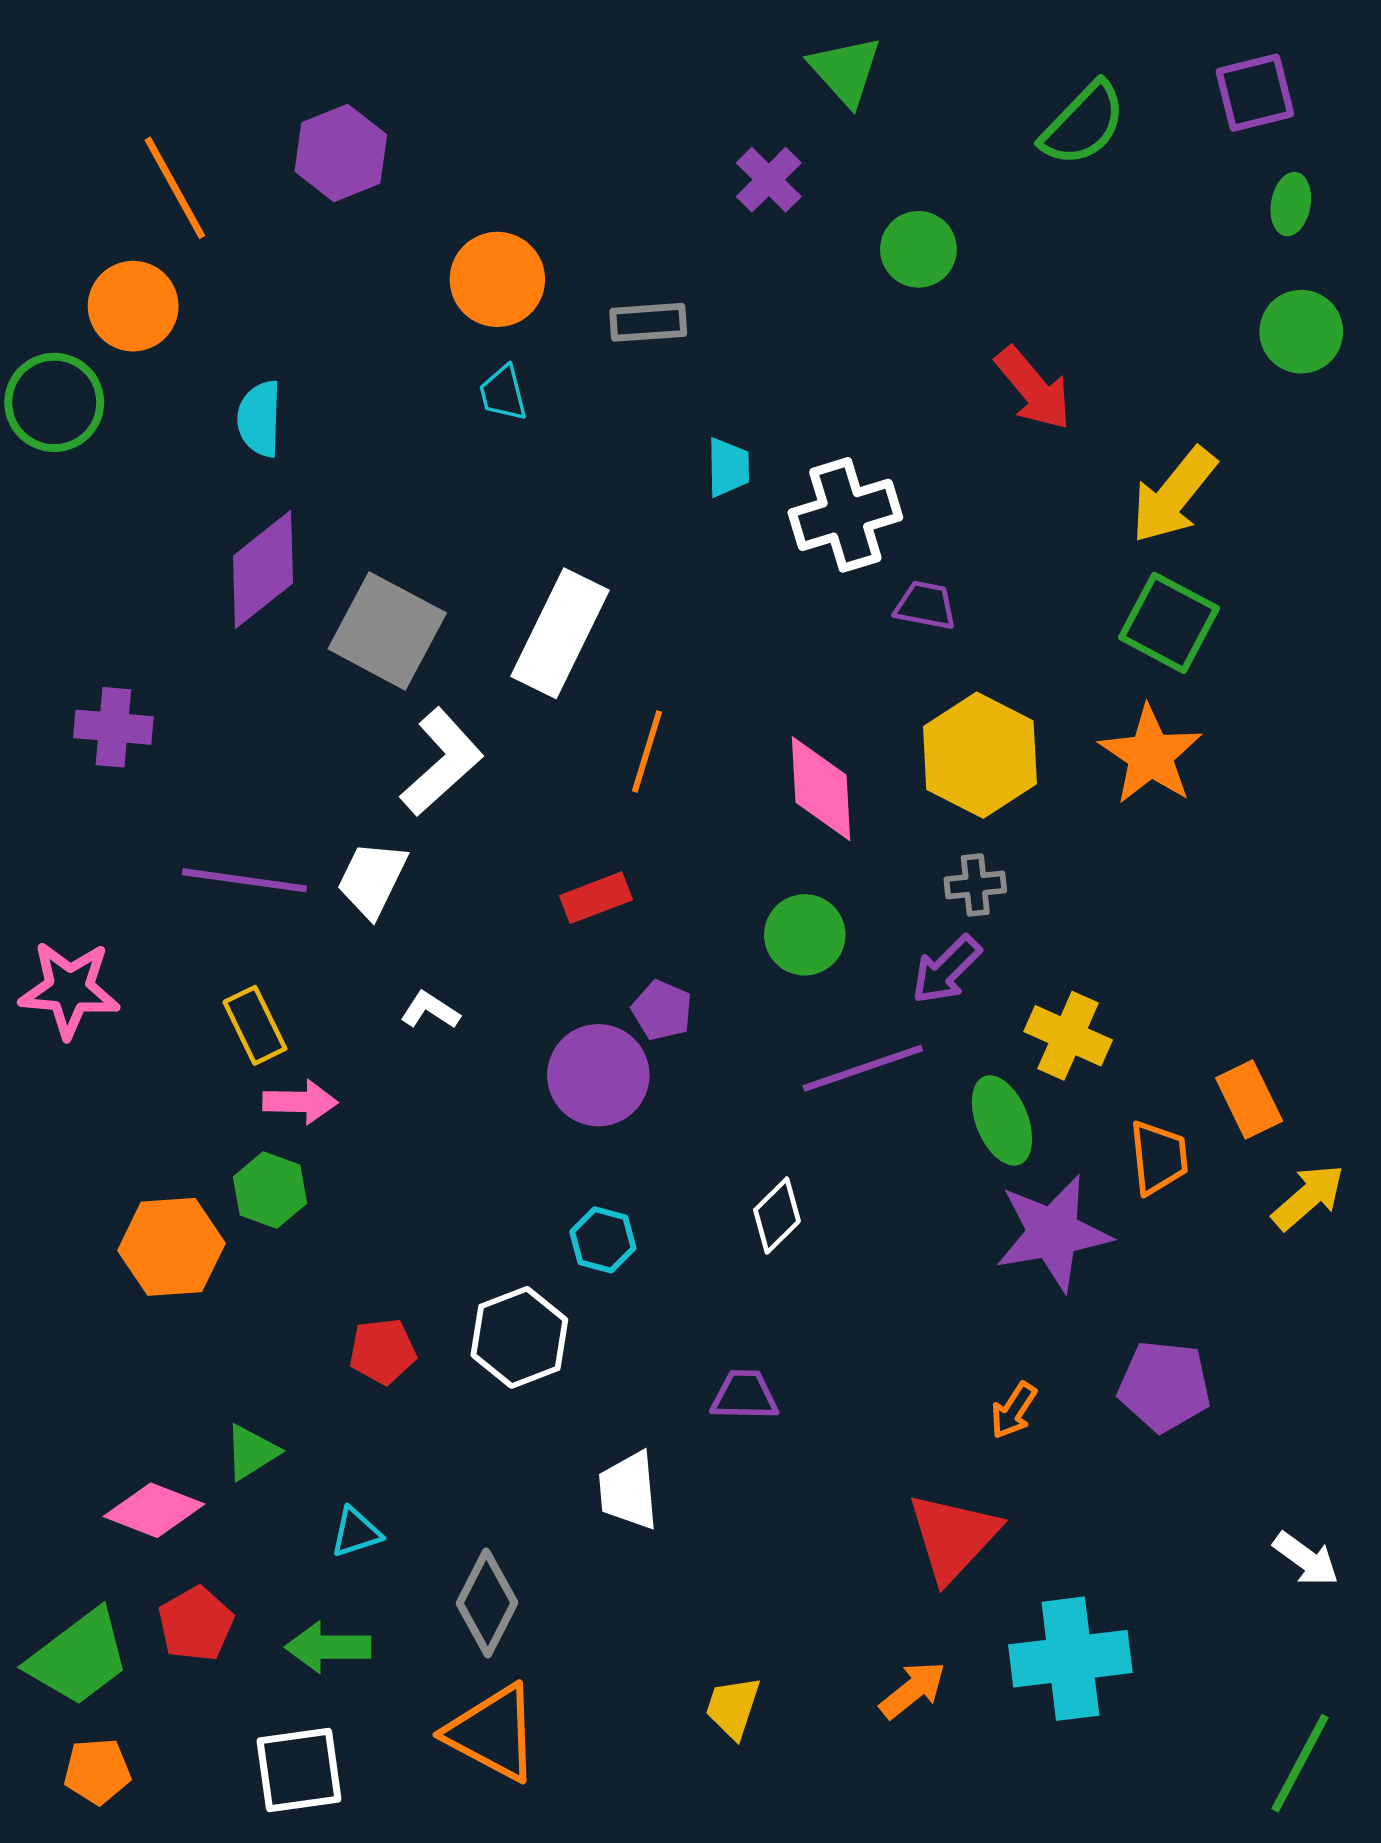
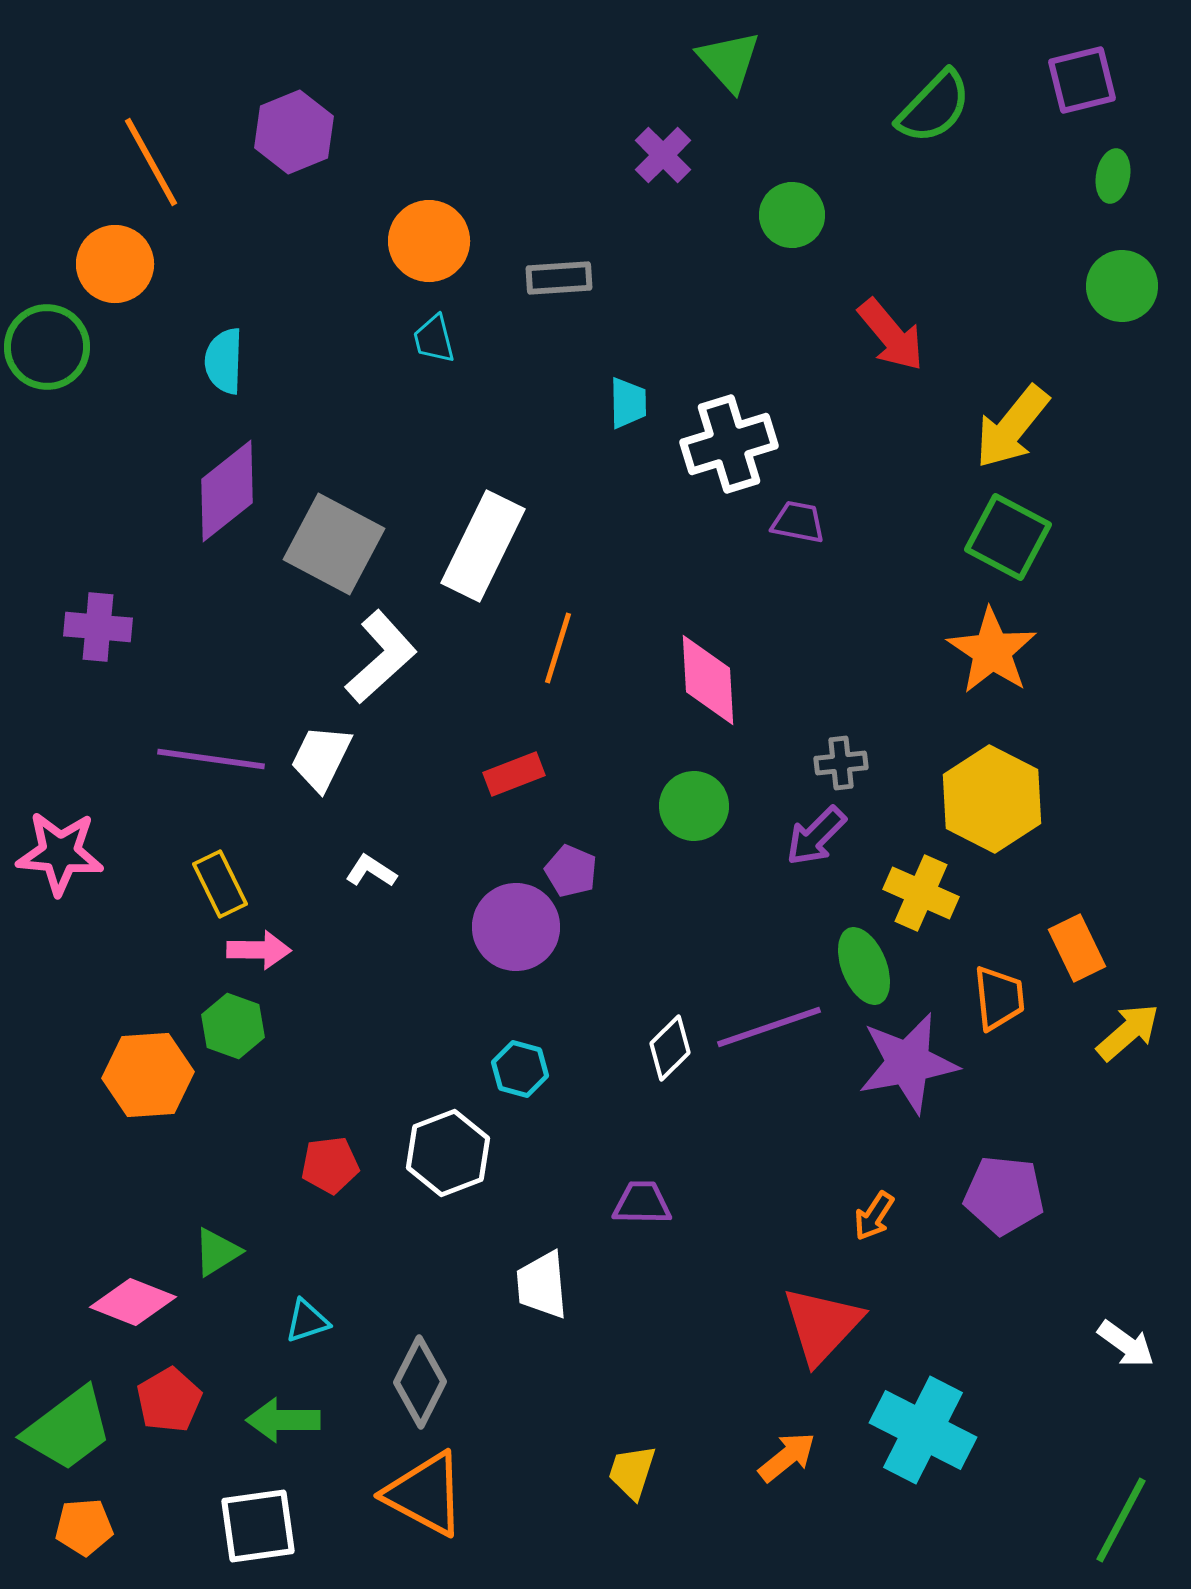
yellow hexagon: (980, 755) -> (992, 799), moved
purple line: (863, 1068) -> (769, 1027), moved
cyan cross: (1070, 1659) -> (923, 1430), turned 34

